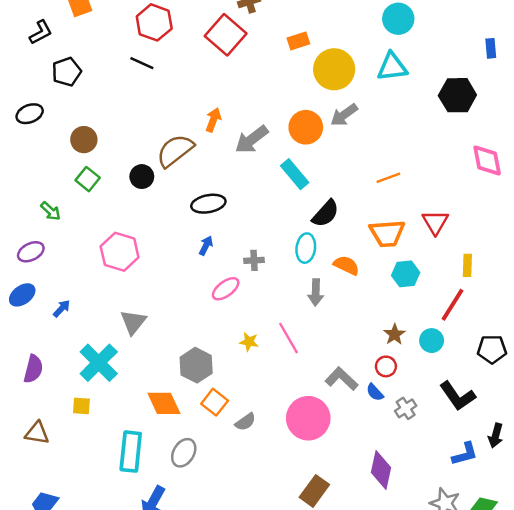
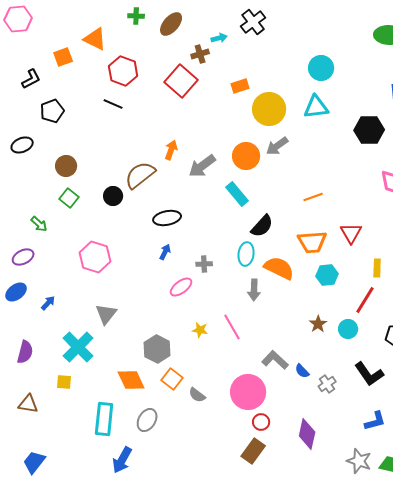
orange semicircle: (346, 265) -> (279, 268), size x1.4
red circle: (386, 366) -> (261, 422), moved
gray semicircle: (245, 422) -> (197, 395), turned 72

